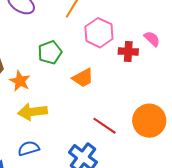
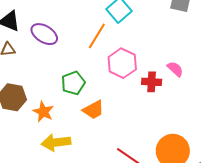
orange trapezoid: (83, 78) -> (93, 110), moved

